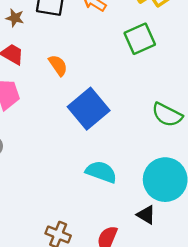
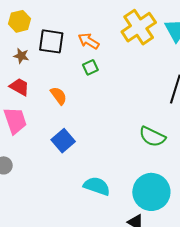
green square: (140, 39) -> (90, 67), moved, size x0.6
blue square: (89, 109) -> (63, 141), moved, size x0.7

